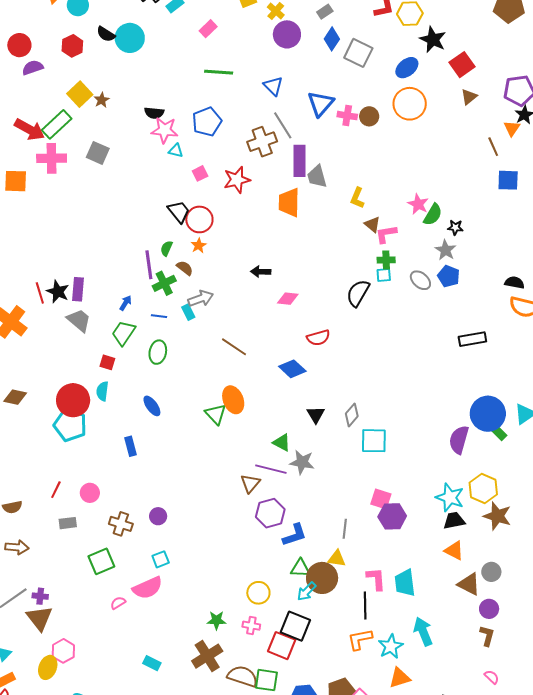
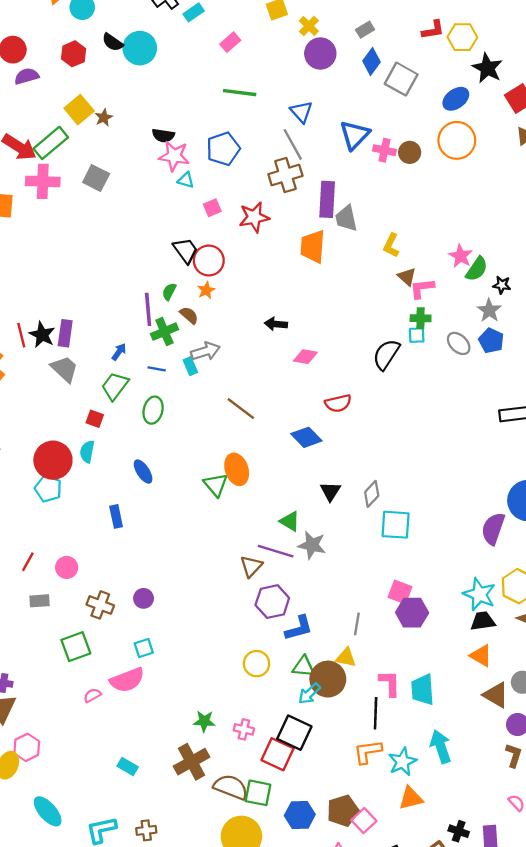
gray line: (283, 125) -> (293, 144), moved
cyan pentagon: (70, 425) -> (48, 489), size x0.7
yellow circle: (258, 593) -> (257, 664), moved

